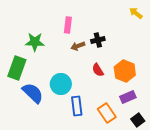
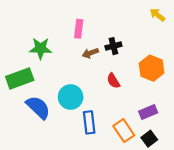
green rectangle: (17, 68) -> (20, 78), turned 50
orange hexagon: (125, 71) -> (152, 68), moved
black square: (138, 120) -> (149, 139), moved

